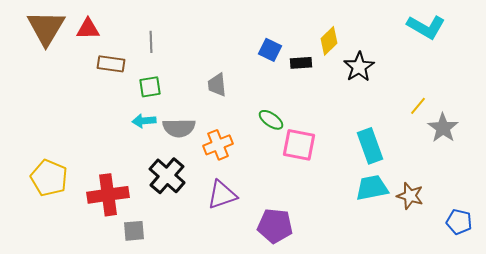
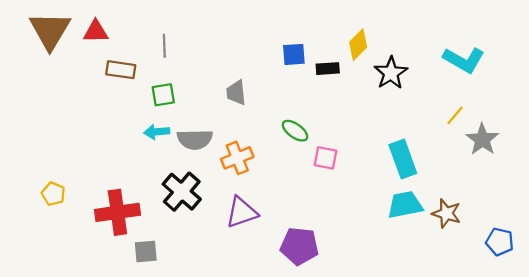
cyan L-shape: (426, 27) -> (464, 60), moved
blue square: (270, 50) -> (294, 54), turned -30
pink square: (299, 145) -> (325, 158), size x0.7
yellow pentagon: (49, 178) -> (53, 194), size x0.6

